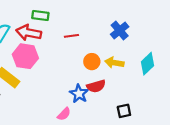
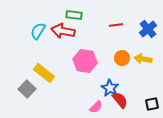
red line: (71, 36) -> (116, 25), moved
pink hexagon: (25, 56) -> (85, 61), moved
red semicircle: (96, 86) -> (120, 100), moved, turned -114

